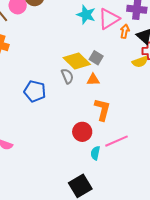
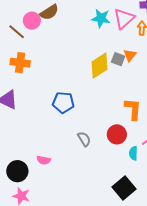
yellow diamond: (77, 61) -> (100, 66), turned -68
gray semicircle: (67, 76) -> (84, 139), moved
orange triangle: (93, 80) -> (130, 55), moved, turned -40

